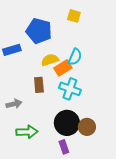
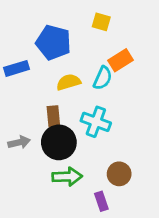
orange rectangle: (63, 68) -> (120, 60), moved
black circle: (67, 123) -> (59, 142), moved
green arrow: (27, 132) -> (67, 177), moved
purple rectangle: (64, 147) -> (101, 201), moved

